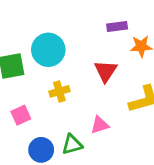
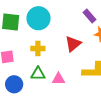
purple rectangle: (117, 26) -> (89, 16), turned 40
green triangle: (72, 144) -> (38, 74), moved

